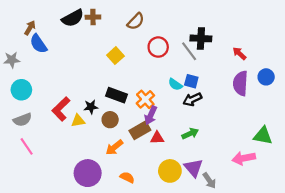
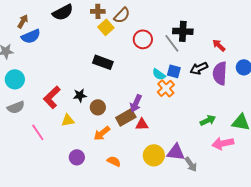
brown cross: (93, 17) -> (98, 11), moved
blue semicircle: (38, 44) -> (31, 36), turned -78
yellow square: (115, 56) -> (106, 27), moved
black rectangle: (116, 95) -> (103, 62), moved
orange cross: (145, 99) -> (166, 88), moved
black arrow: (192, 99) -> (199, 68), moved
yellow triangle: (78, 121) -> (68, 120), moved
green arrow: (190, 134) -> (208, 120), moved
pink line: (27, 146) -> (38, 132), moved
purple triangle: (193, 168) -> (176, 152), turned -42
purple circle: (88, 173) -> (77, 157), size x0.6

